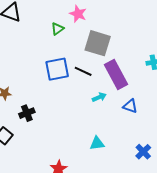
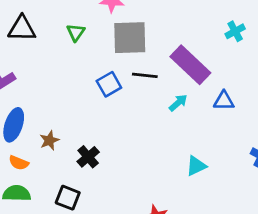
green triangle: (57, 29) -> (76, 32), moved
gray square: (98, 43) -> (130, 38), moved
blue square: (57, 69) -> (109, 84), size x0.7

